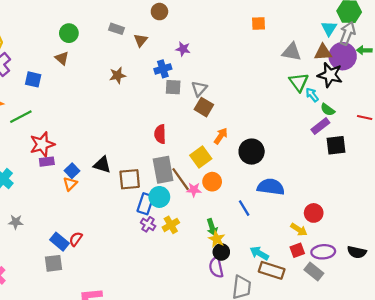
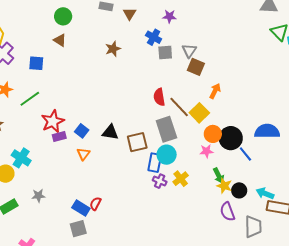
blue cross: (163, 69) -> (154, 37), turned -35
black circle: (252, 152) -> (231, 138), moved
blue square: (72, 171) -> (82, 131), moved
brown line: (181, 179) -> (179, 107), moved
pink star: (194, 190) -> (206, 151), moved
black circle: (221, 252) -> (239, 190), moved

